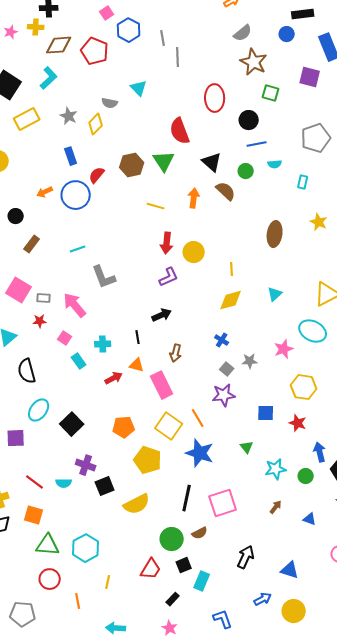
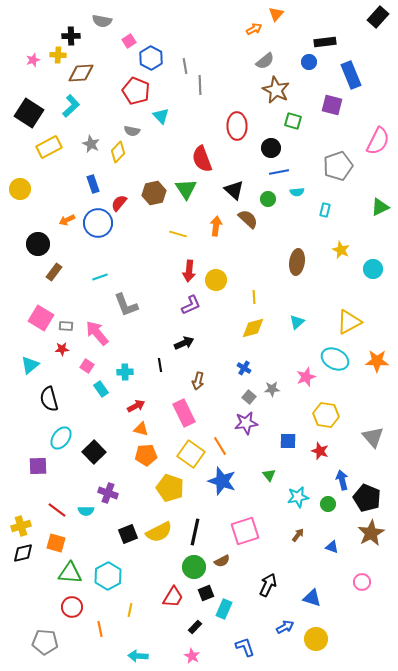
red pentagon: (95, 51) -> (136, 91), moved
black circle: (16, 216) -> (38, 244), size x1.5
orange triangle: (137, 365) -> (141, 429), moved
black square: (105, 486) -> (128, 534), moved
black line: (187, 498) -> (195, 532), moved

